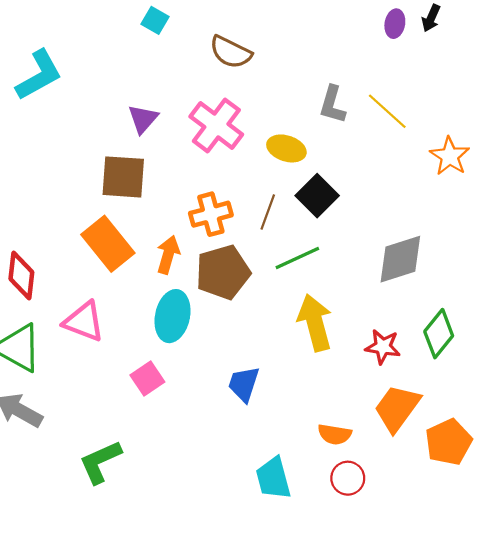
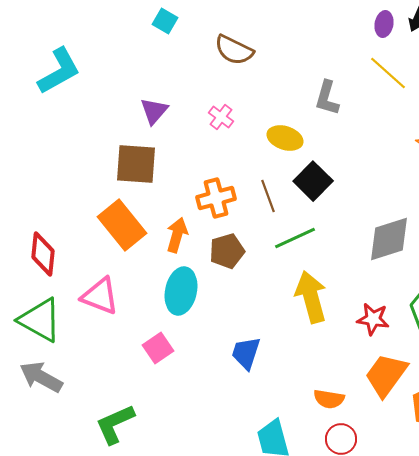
yellow line: (387, 111) -> (388, 73), moved
pink cross: (216, 125) -> (221, 117), size x0.5
brown line: (268, 212) -> (268, 196), turned -40
brown pentagon: (223, 272) -> (227, 251), size x0.7

